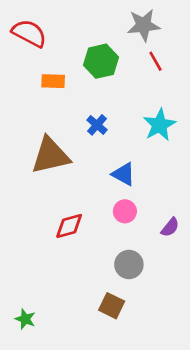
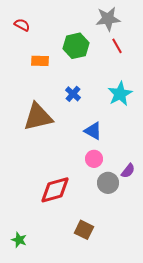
red semicircle: (29, 33) -> (22, 25), size x0.6
red diamond: (69, 226) -> (55, 190), moved, size x1.4
gray circle: (129, 265) -> (108, 183), moved

